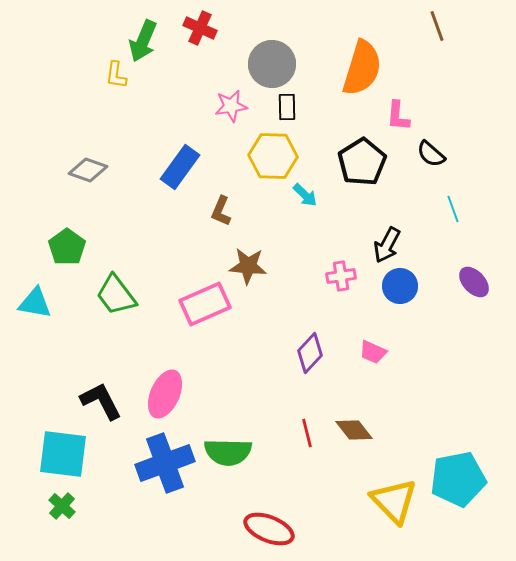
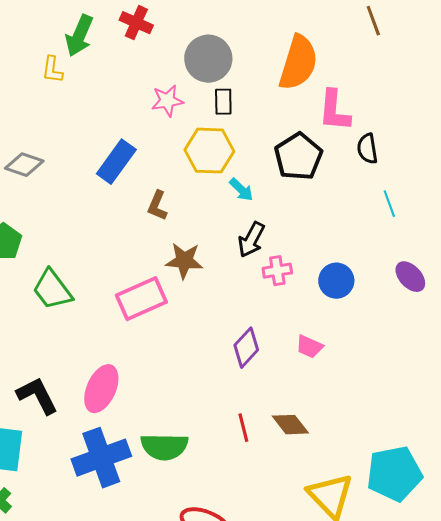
pink L-shape: (398, 116) -> (334, 111), size x1.4
black semicircle: (431, 154) -> (367, 149), turned 40
black arrow: (387, 245) -> (251, 240), moved

